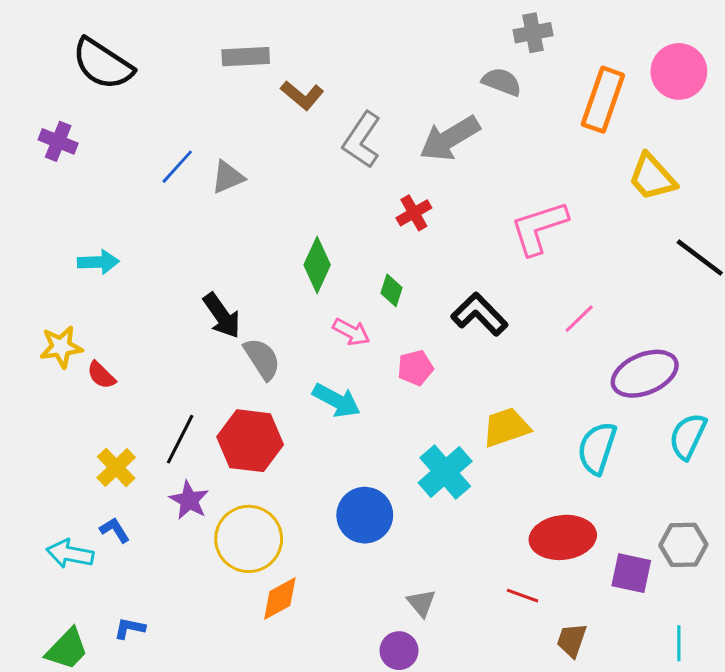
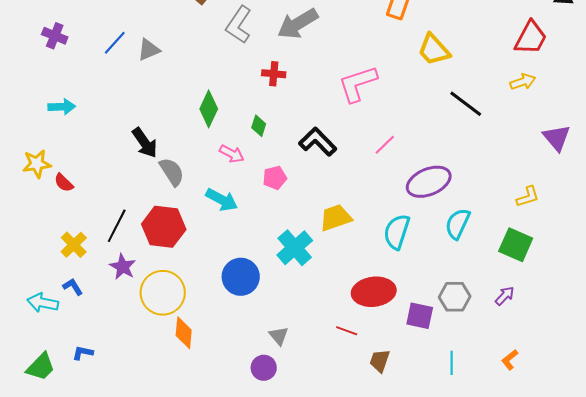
purple cross: (58, 141) -> (55, 36), moved
red cross: (414, 213) -> (274, 74), turned 35
orange diamond: (280, 598) -> (184, 333), turned -56

